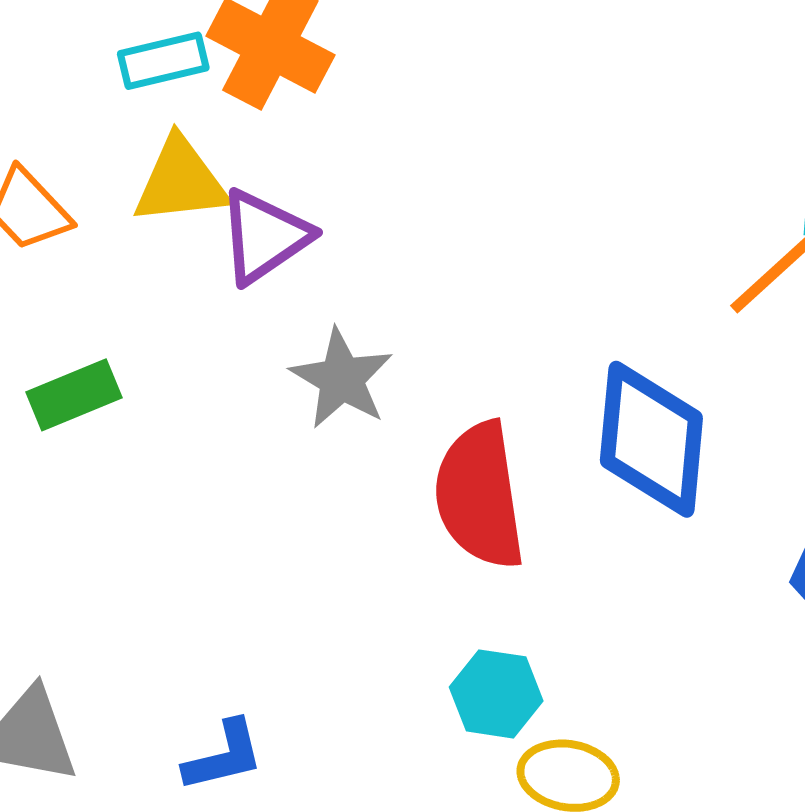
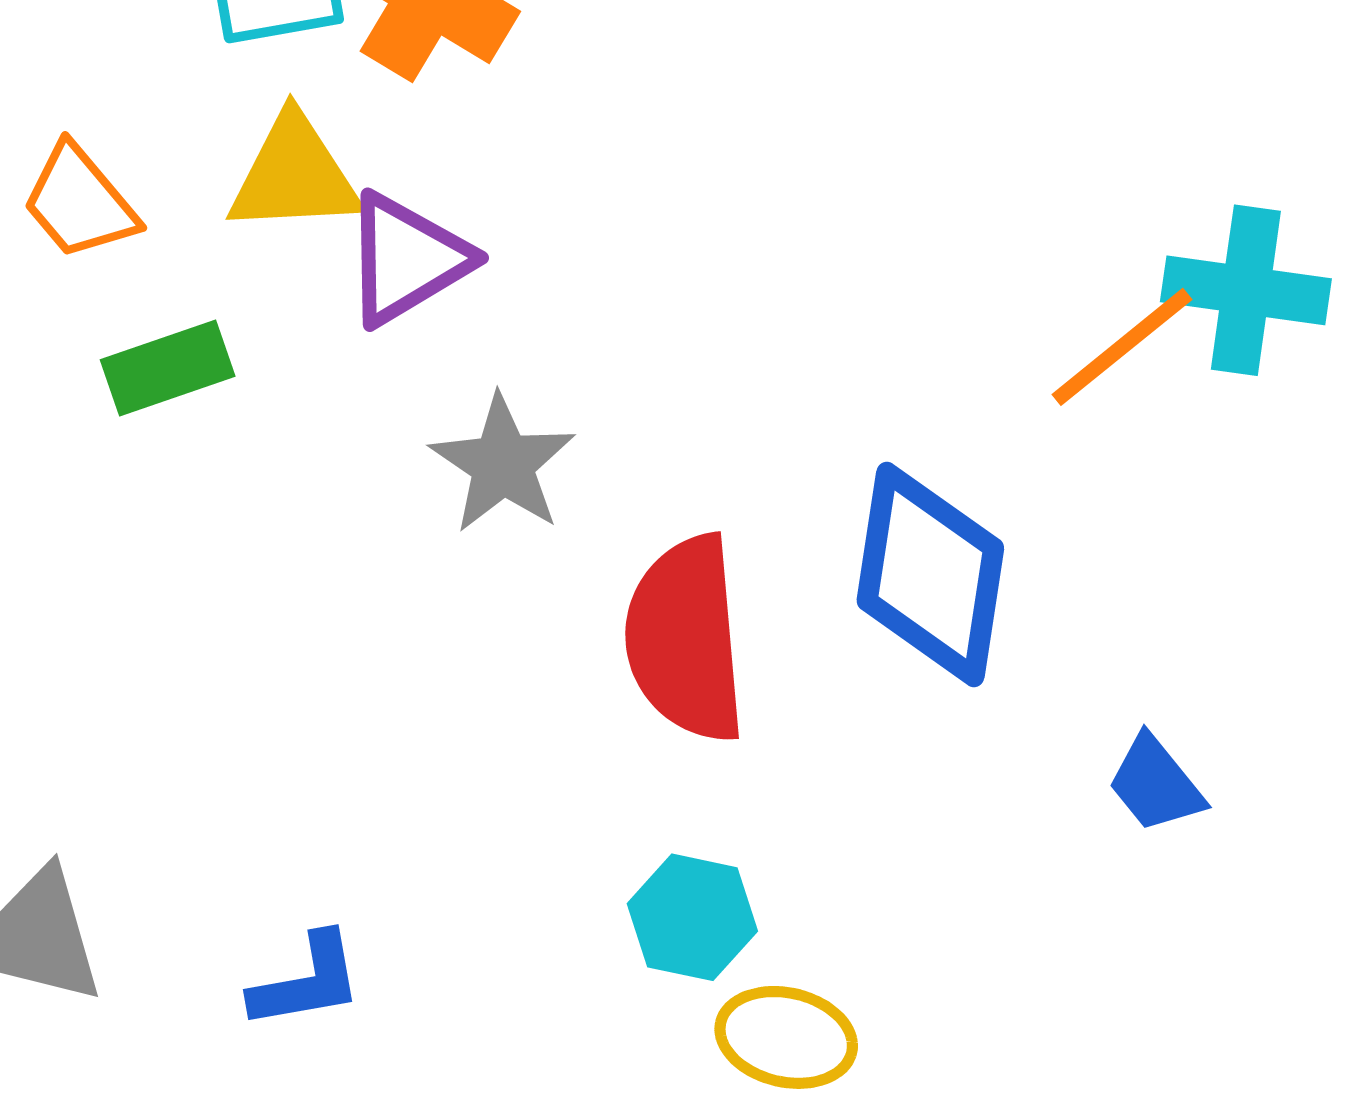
green rectangle: (74, 395) -> (168, 368), moved

